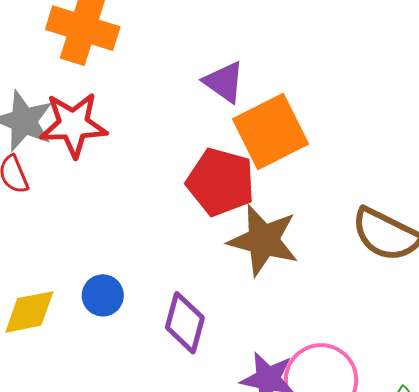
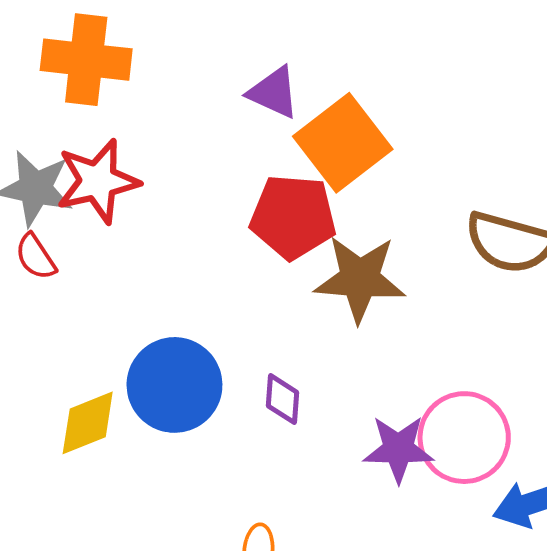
blue circle: (103, 295) -> (174, 385), size x1.8
purple diamond: (185, 323) -> (282, 399), size x0.7

